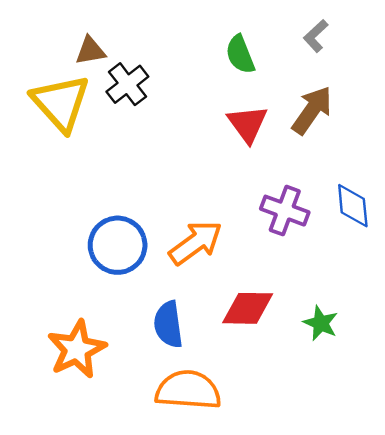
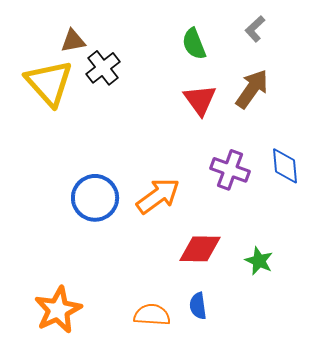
blue semicircle: (168, 324) -> (198, 306), moved, size x0.7
orange star: (77, 349) -> (58, 310), moved
orange semicircle: (188, 390) -> (152, 315), size x0.7

